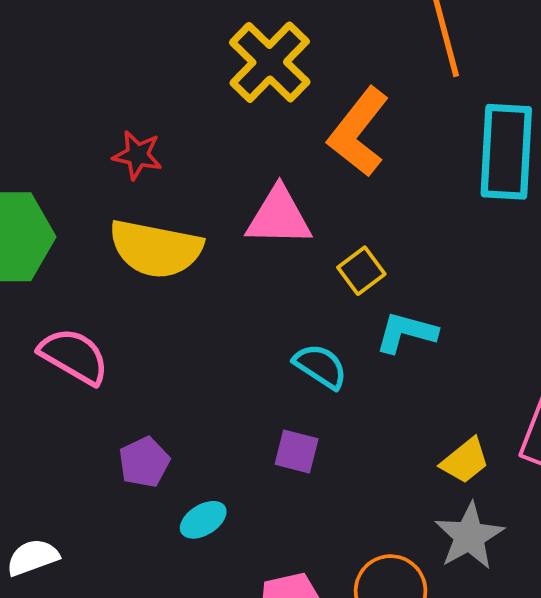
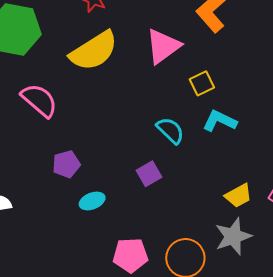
pink triangle: (279, 217) -> (163, 46), turned -48
yellow semicircle: (156, 249) -> (94, 51), turned -54
purple square: (297, 452) -> (149, 174), turned 35

